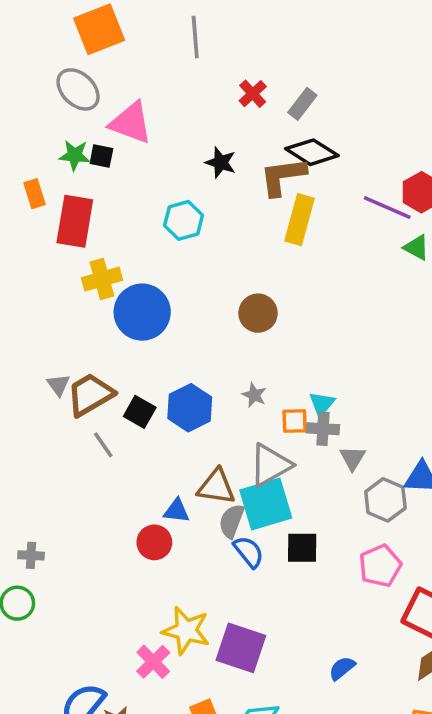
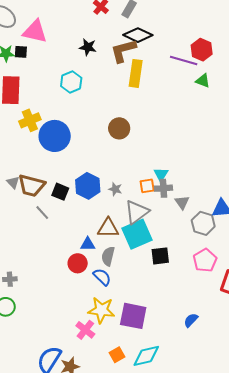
brown trapezoid: (90, 395) -> (31, 186), turned -128
gray star: (254, 395) -> (115, 189), moved
gray semicircle: (232, 521) -> (108, 256), moved
blue semicircle: (249, 552) -> (102, 277), moved

